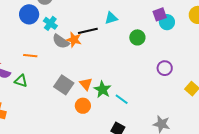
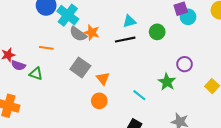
cyan triangle: (111, 18) -> (129, 21), moved
cyan cross: (50, 23) -> (68, 15), size x1.5
black line: (88, 31) -> (125, 40), moved
gray square: (64, 85) -> (80, 67), moved
green star: (102, 89) -> (167, 82), moved

